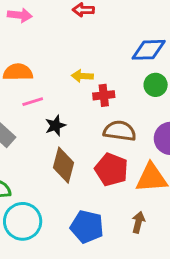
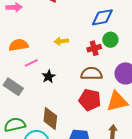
red cross: (104, 95) -> (94, 48), moved
brown diamond: (64, 165) -> (50, 118), moved

